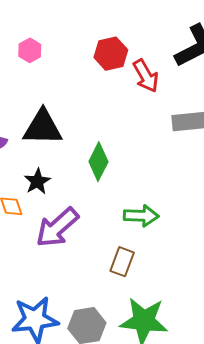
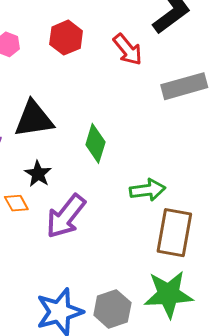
red hexagon: (111, 54) -> (66, 38), moved
brown rectangle: (122, 262) -> (174, 233), moved, size x1.6

